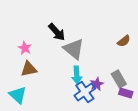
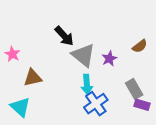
pink star: (25, 48) -> (12, 54), moved
purple star: (97, 84) -> (109, 59), moved

